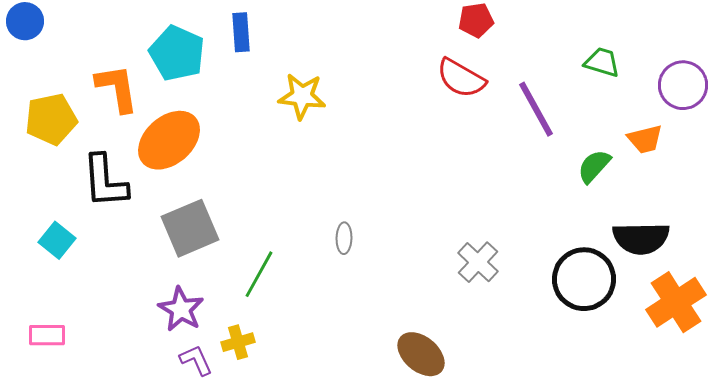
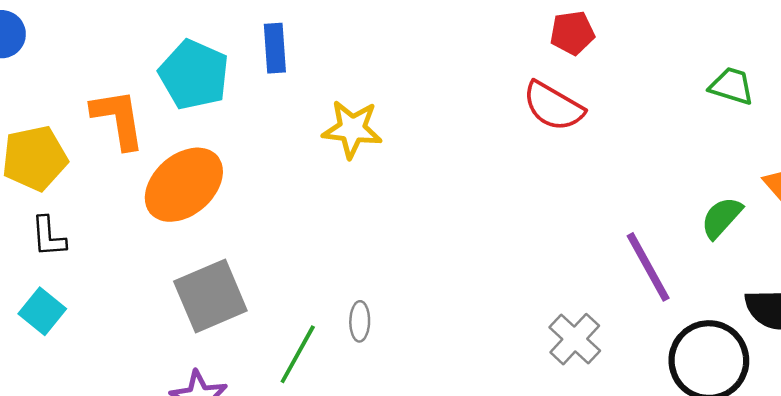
purple line: (536, 109) -> (648, 267), moved
black L-shape: (105, 181) -> (48, 237), moved, size x0.6
gray ellipse: (344, 238) -> (360, 321), moved

